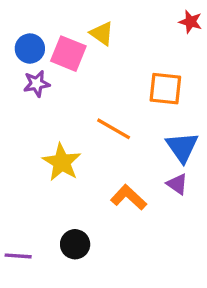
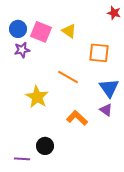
yellow triangle: (102, 33) -> (69, 31), moved
purple line: (18, 256) -> (22, 159), moved

